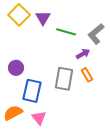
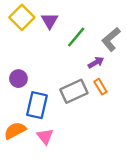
green line: (66, 32) -> (76, 37), turned -66
gray rectangle: (64, 79) -> (74, 91), turned 55

